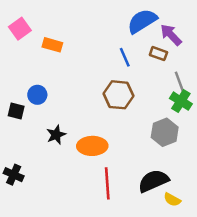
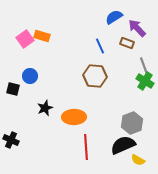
blue semicircle: (142, 21) -> (114, 17), size x0.7
pink square: (20, 29) -> (25, 39), moved
gray hexagon: (165, 132) -> (132, 123), moved

